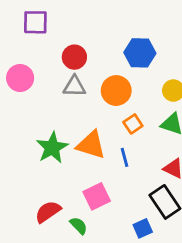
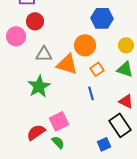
red circle: (74, 57) -> (35, 21), moved
gray triangle: (74, 86) -> (44, 54), moved
orange triangle: (91, 145) -> (67, 64), moved
pink square: (97, 196) -> (59, 121), moved

